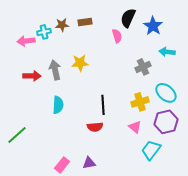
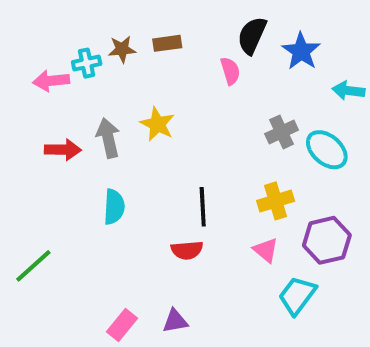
cyan arrow: (167, 52) -> (348, 91), moved
yellow star: (80, 63) -> (157, 124), turned 30
cyan ellipse: (166, 93) -> (327, 150), moved

